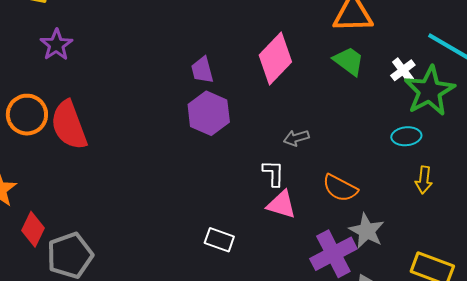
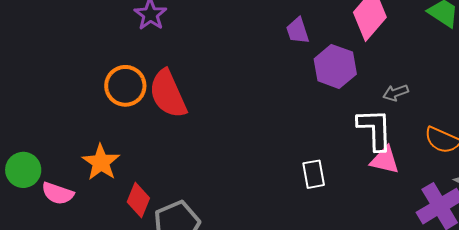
purple hexagon: (209, 113) -> (335, 66), moved
white L-shape: (273, 173) -> (375, 129), size x1.6
white rectangle: (219, 240) -> (314, 174), moved, turned 64

